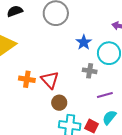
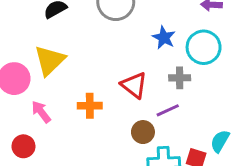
red triangle: (50, 80) -> (134, 85), moved
purple line: (105, 95) -> (168, 110), moved

